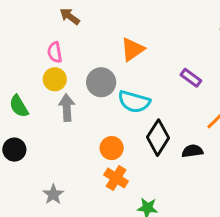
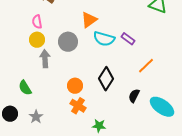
cyan semicircle: (134, 102) -> (104, 39), moved
green semicircle: (19, 106) -> (25, 88), moved
black circle: (14, 150) -> (10, 114), moved
black semicircle: (192, 151) -> (134, 96), moved, turned -56

